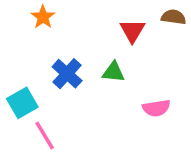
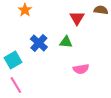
pink semicircle: (156, 108) -> (81, 69), moved
pink line: (45, 136) -> (16, 85), moved

